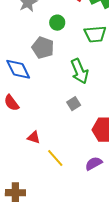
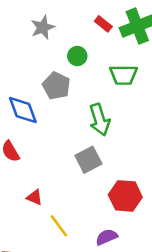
gray square: (74, 104) -> (88, 160), size x1.5

